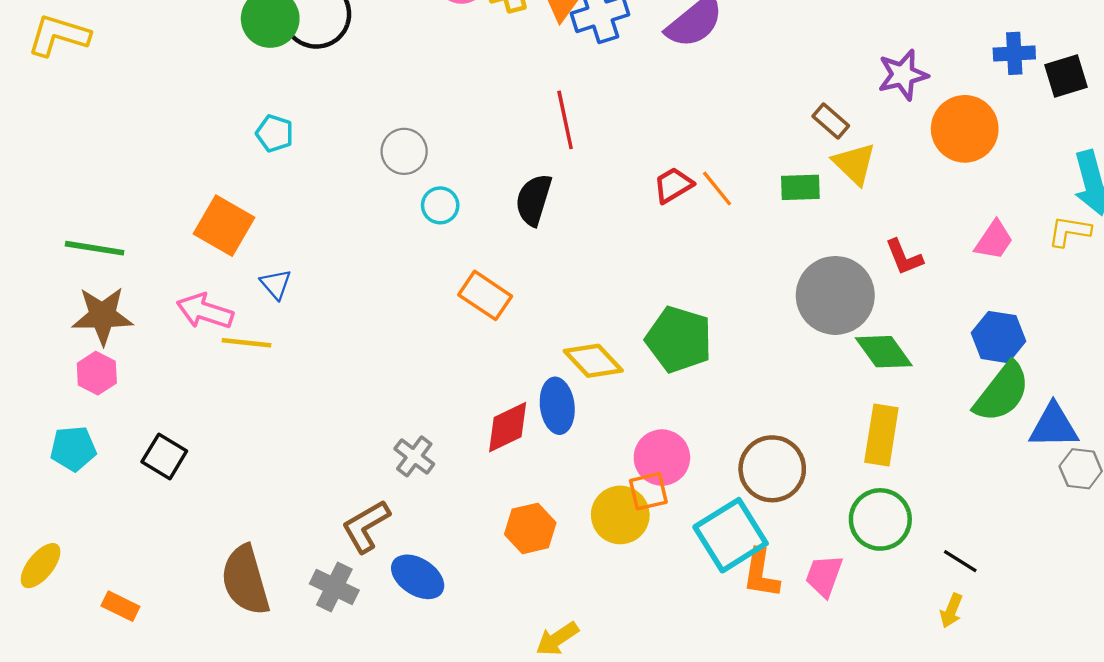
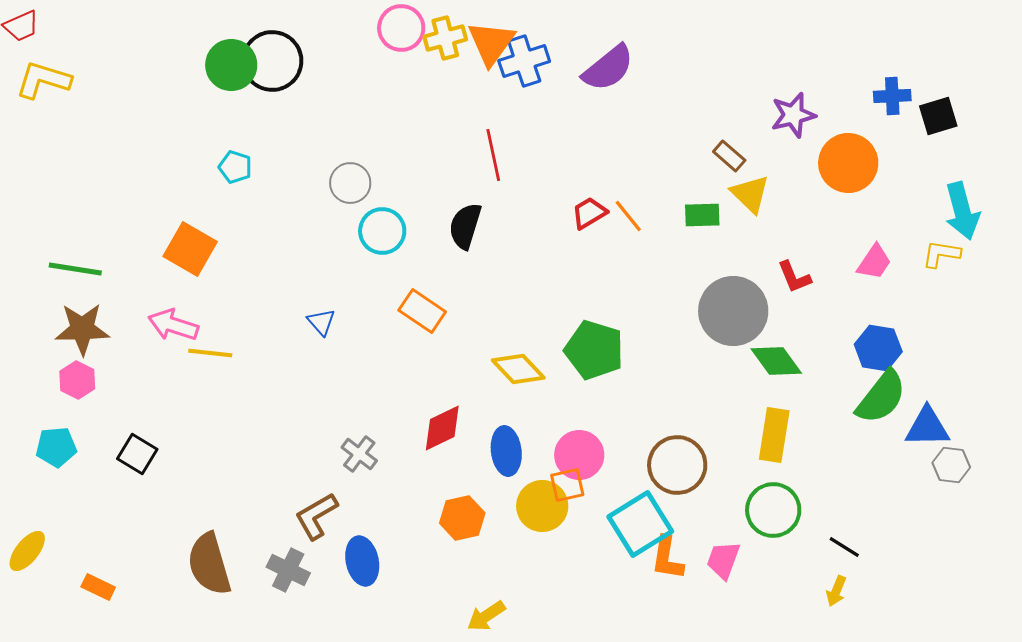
cyan circle: (440, 205) -> (382, 231), size x1.4
blue triangle: (276, 284) -> (321, 322), moved
blue ellipse: (557, 406) -> (506, 451), moved
blue ellipse: (418, 577) -> (362, 561), turned 45

